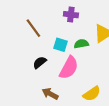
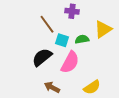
brown line: (33, 28) -> (47, 24), moved
black semicircle: (40, 62) -> (42, 57), size x1.5

